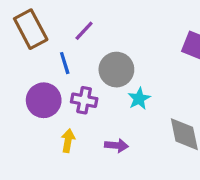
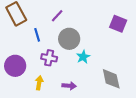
purple line: (84, 31) -> (57, 16), moved
purple circle: (44, 100) -> (15, 66), moved

